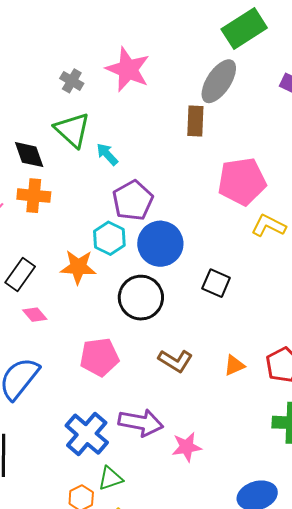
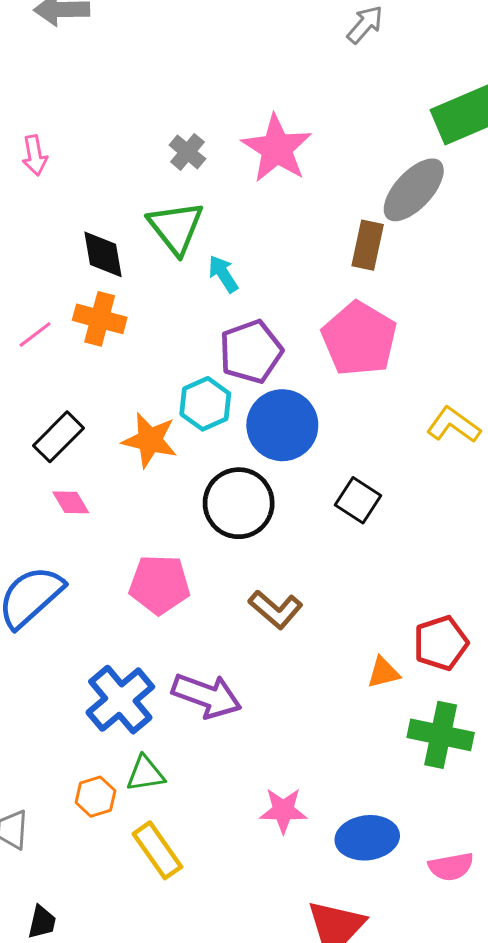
pink pentagon: (242, 181) -> (359, 339), moved, turned 30
orange triangle: (234, 365) -> (383, 673), moved
pink star: (187, 447) -> (283, 810), moved

